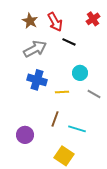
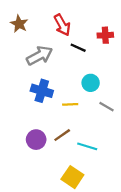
red cross: (93, 19) -> (105, 35), moved, turned 32
brown star: (30, 21) -> (19, 24), moved
brown line: (55, 119) -> (62, 135), turned 35
purple circle: (25, 135) -> (36, 140), moved

